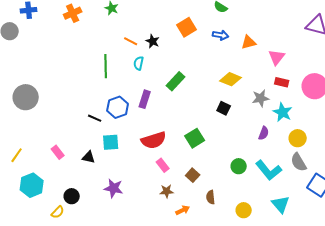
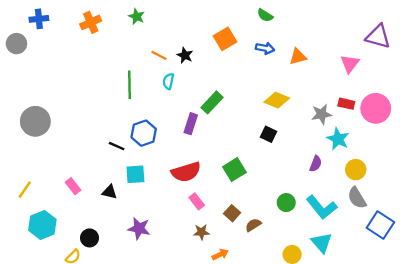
pink triangle: (277, 57) -> (350, 64), moved
red rectangle: (282, 82) -> (346, 104), moved
gray star: (261, 98) -> (322, 114), moved
purple rectangle: (145, 99) -> (191, 124), moved
brown semicircle: (211, 197) -> (253, 225), moved, turned 64
cyan triangle: (281, 204) -> (322, 243), moved

